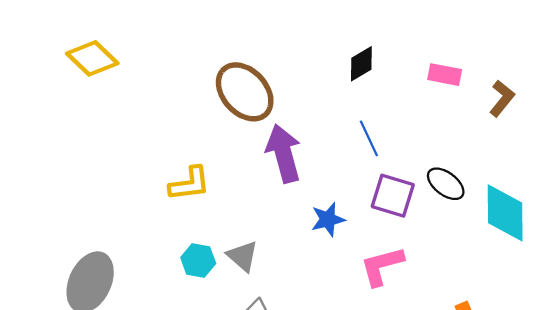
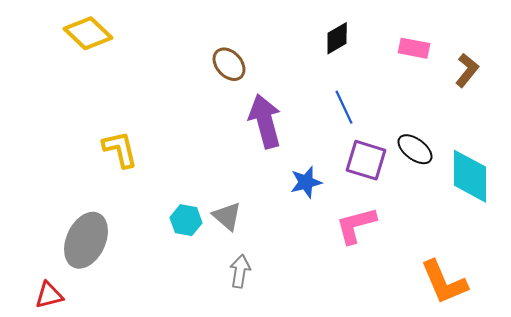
brown ellipse: (245, 92) -> (229, 64), size x0.6
yellow L-shape: (190, 184) -> (120, 149), moved, turned -96

